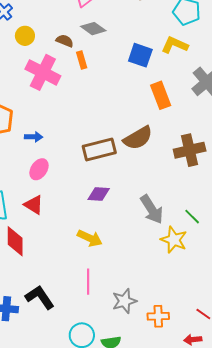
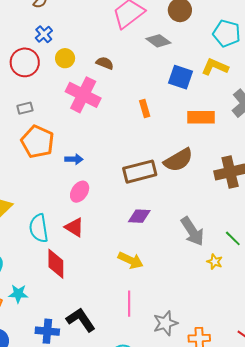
gray diamond: (93, 29) -> (158, 41), moved
orange rectangle: (82, 60) -> (145, 109), moved
orange rectangle: (161, 95) -> (201, 117), turned -68
yellow star: (174, 240) -> (215, 262), size x0.6

